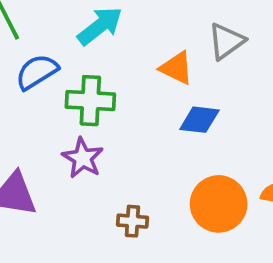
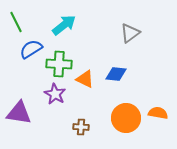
orange triangle: (176, 68) -> (85, 79), moved

